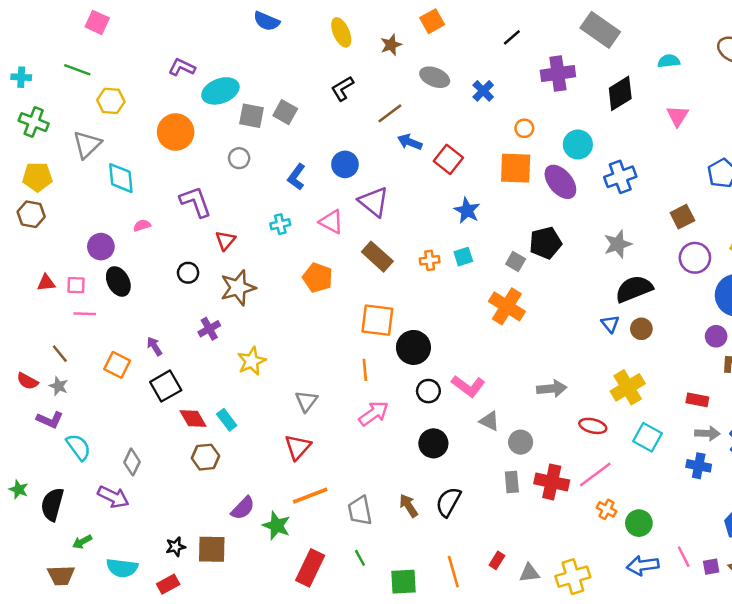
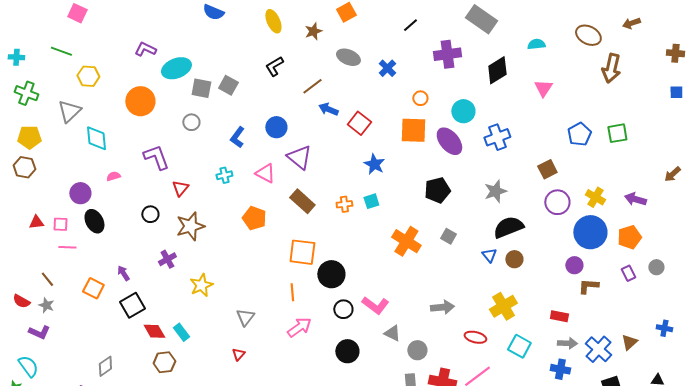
gray square: (516, 262) -> (448, 236), moved
cyan semicircle: (78, 447) -> (28, 366), moved
red triangle: (298, 447) -> (238, 354), size x0.6
gray diamond: (132, 462) -> (105, 366), turned 30

